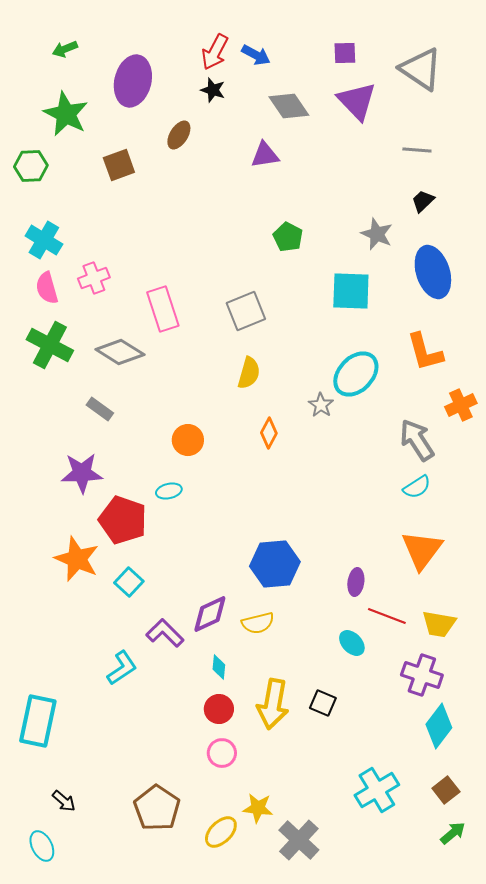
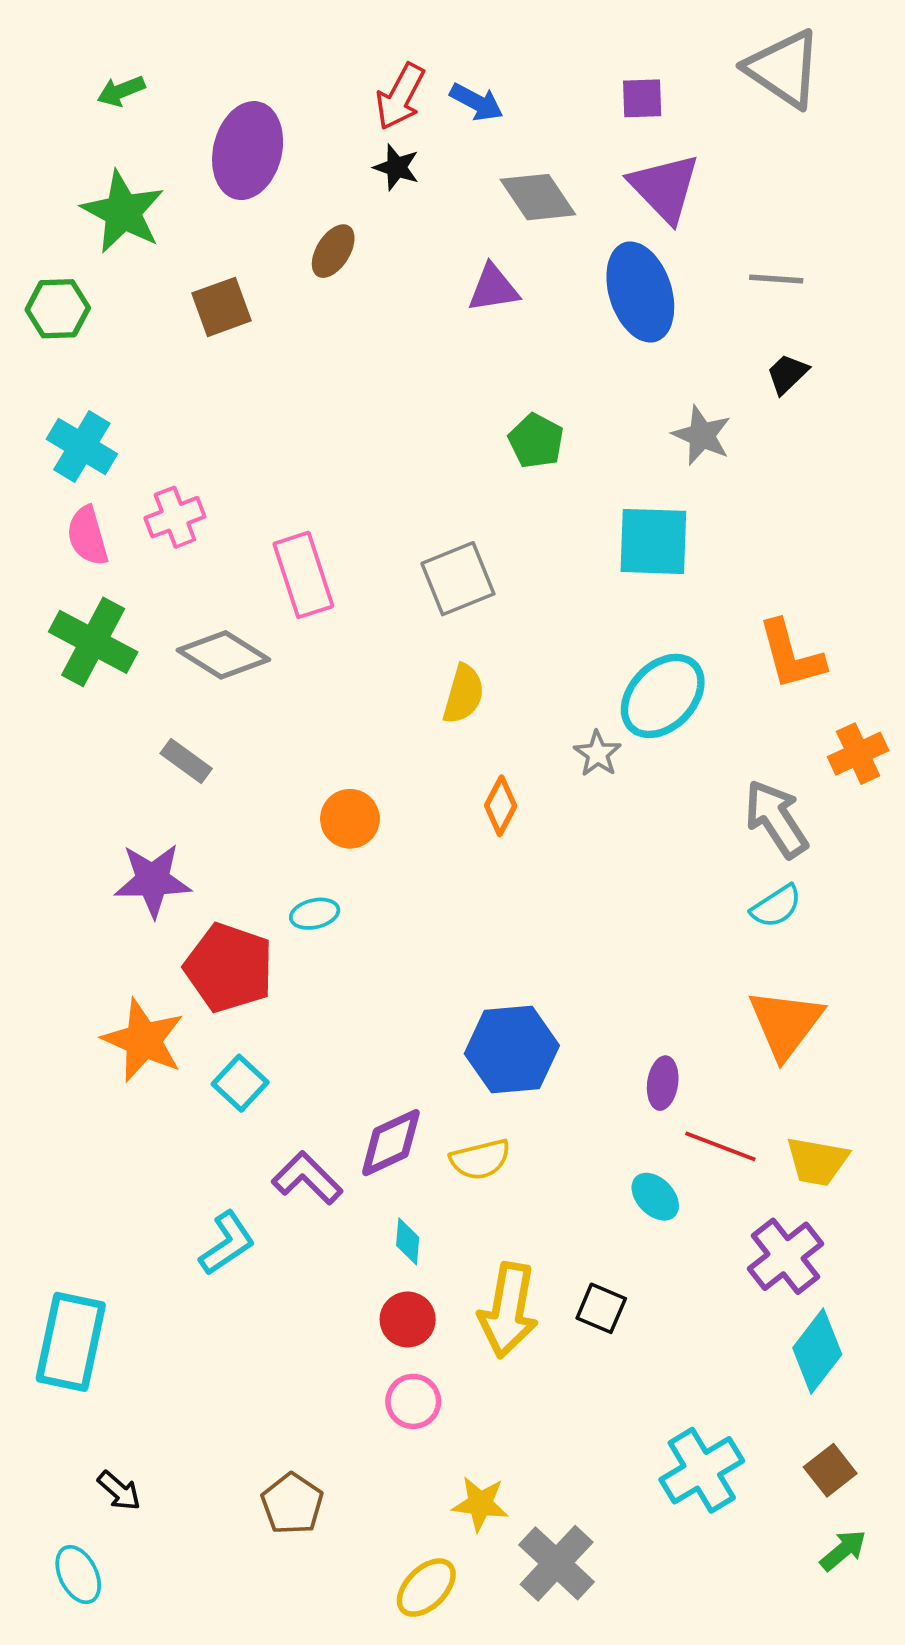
gray triangle: (421, 69) -> (784, 69), moved
blue ellipse: (433, 272) -> (640, 292), moved
purple cross: (422, 675) -> (786, 1256), turned 33
brown pentagon: (157, 808) -> (292, 1504), size x0.7
yellow ellipse: (221, 832) -> (426, 1588), moved

